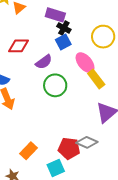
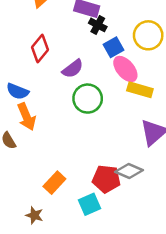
blue square: (63, 42) -> (113, 47), moved
red diamond: (19, 46) -> (40, 49), turned -50
yellow rectangle: (96, 79) -> (140, 90), turned -36

